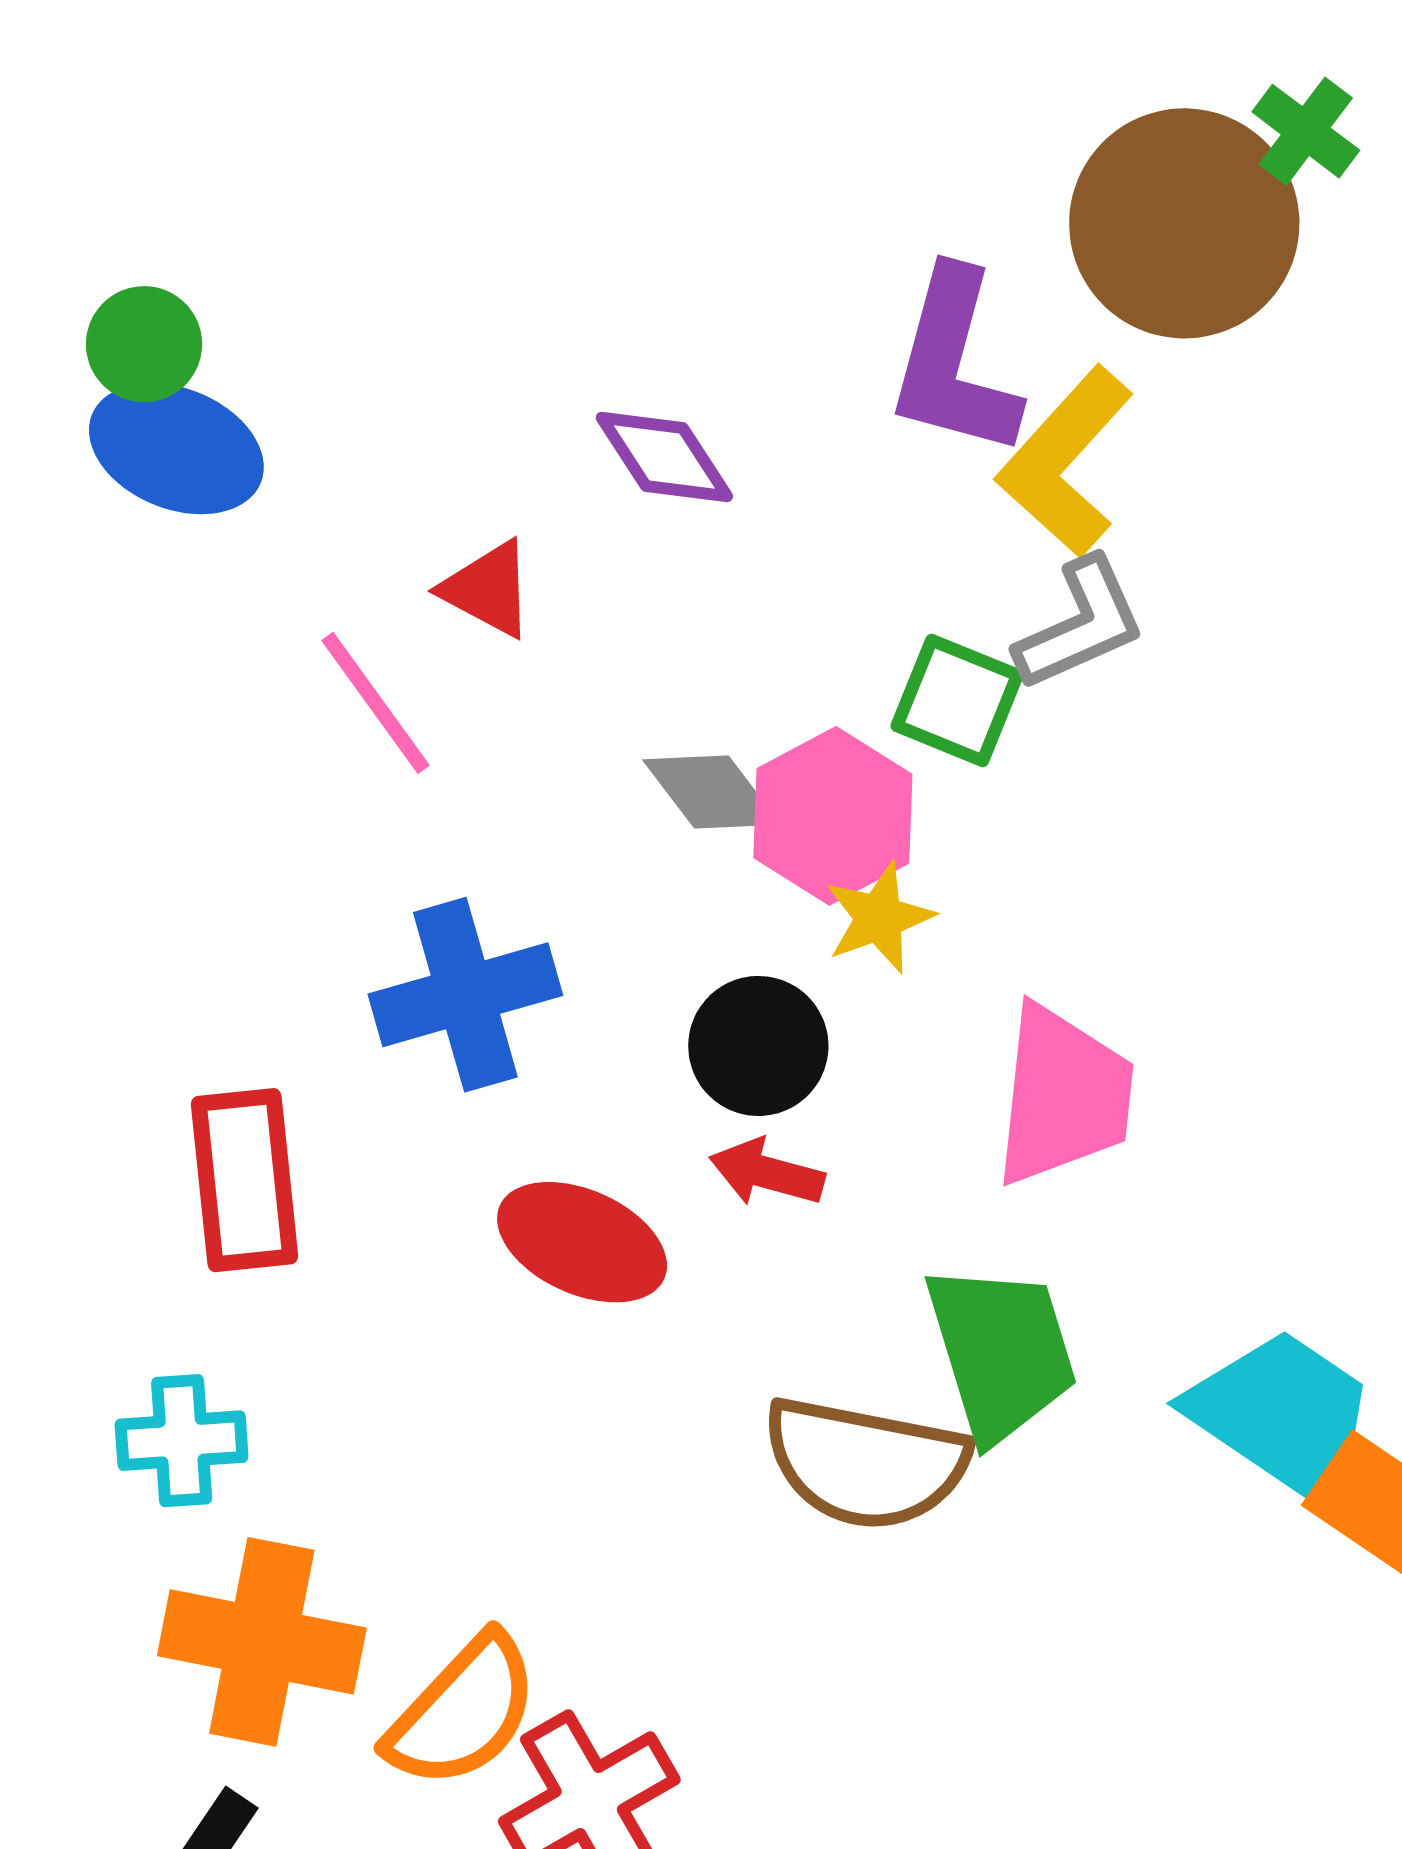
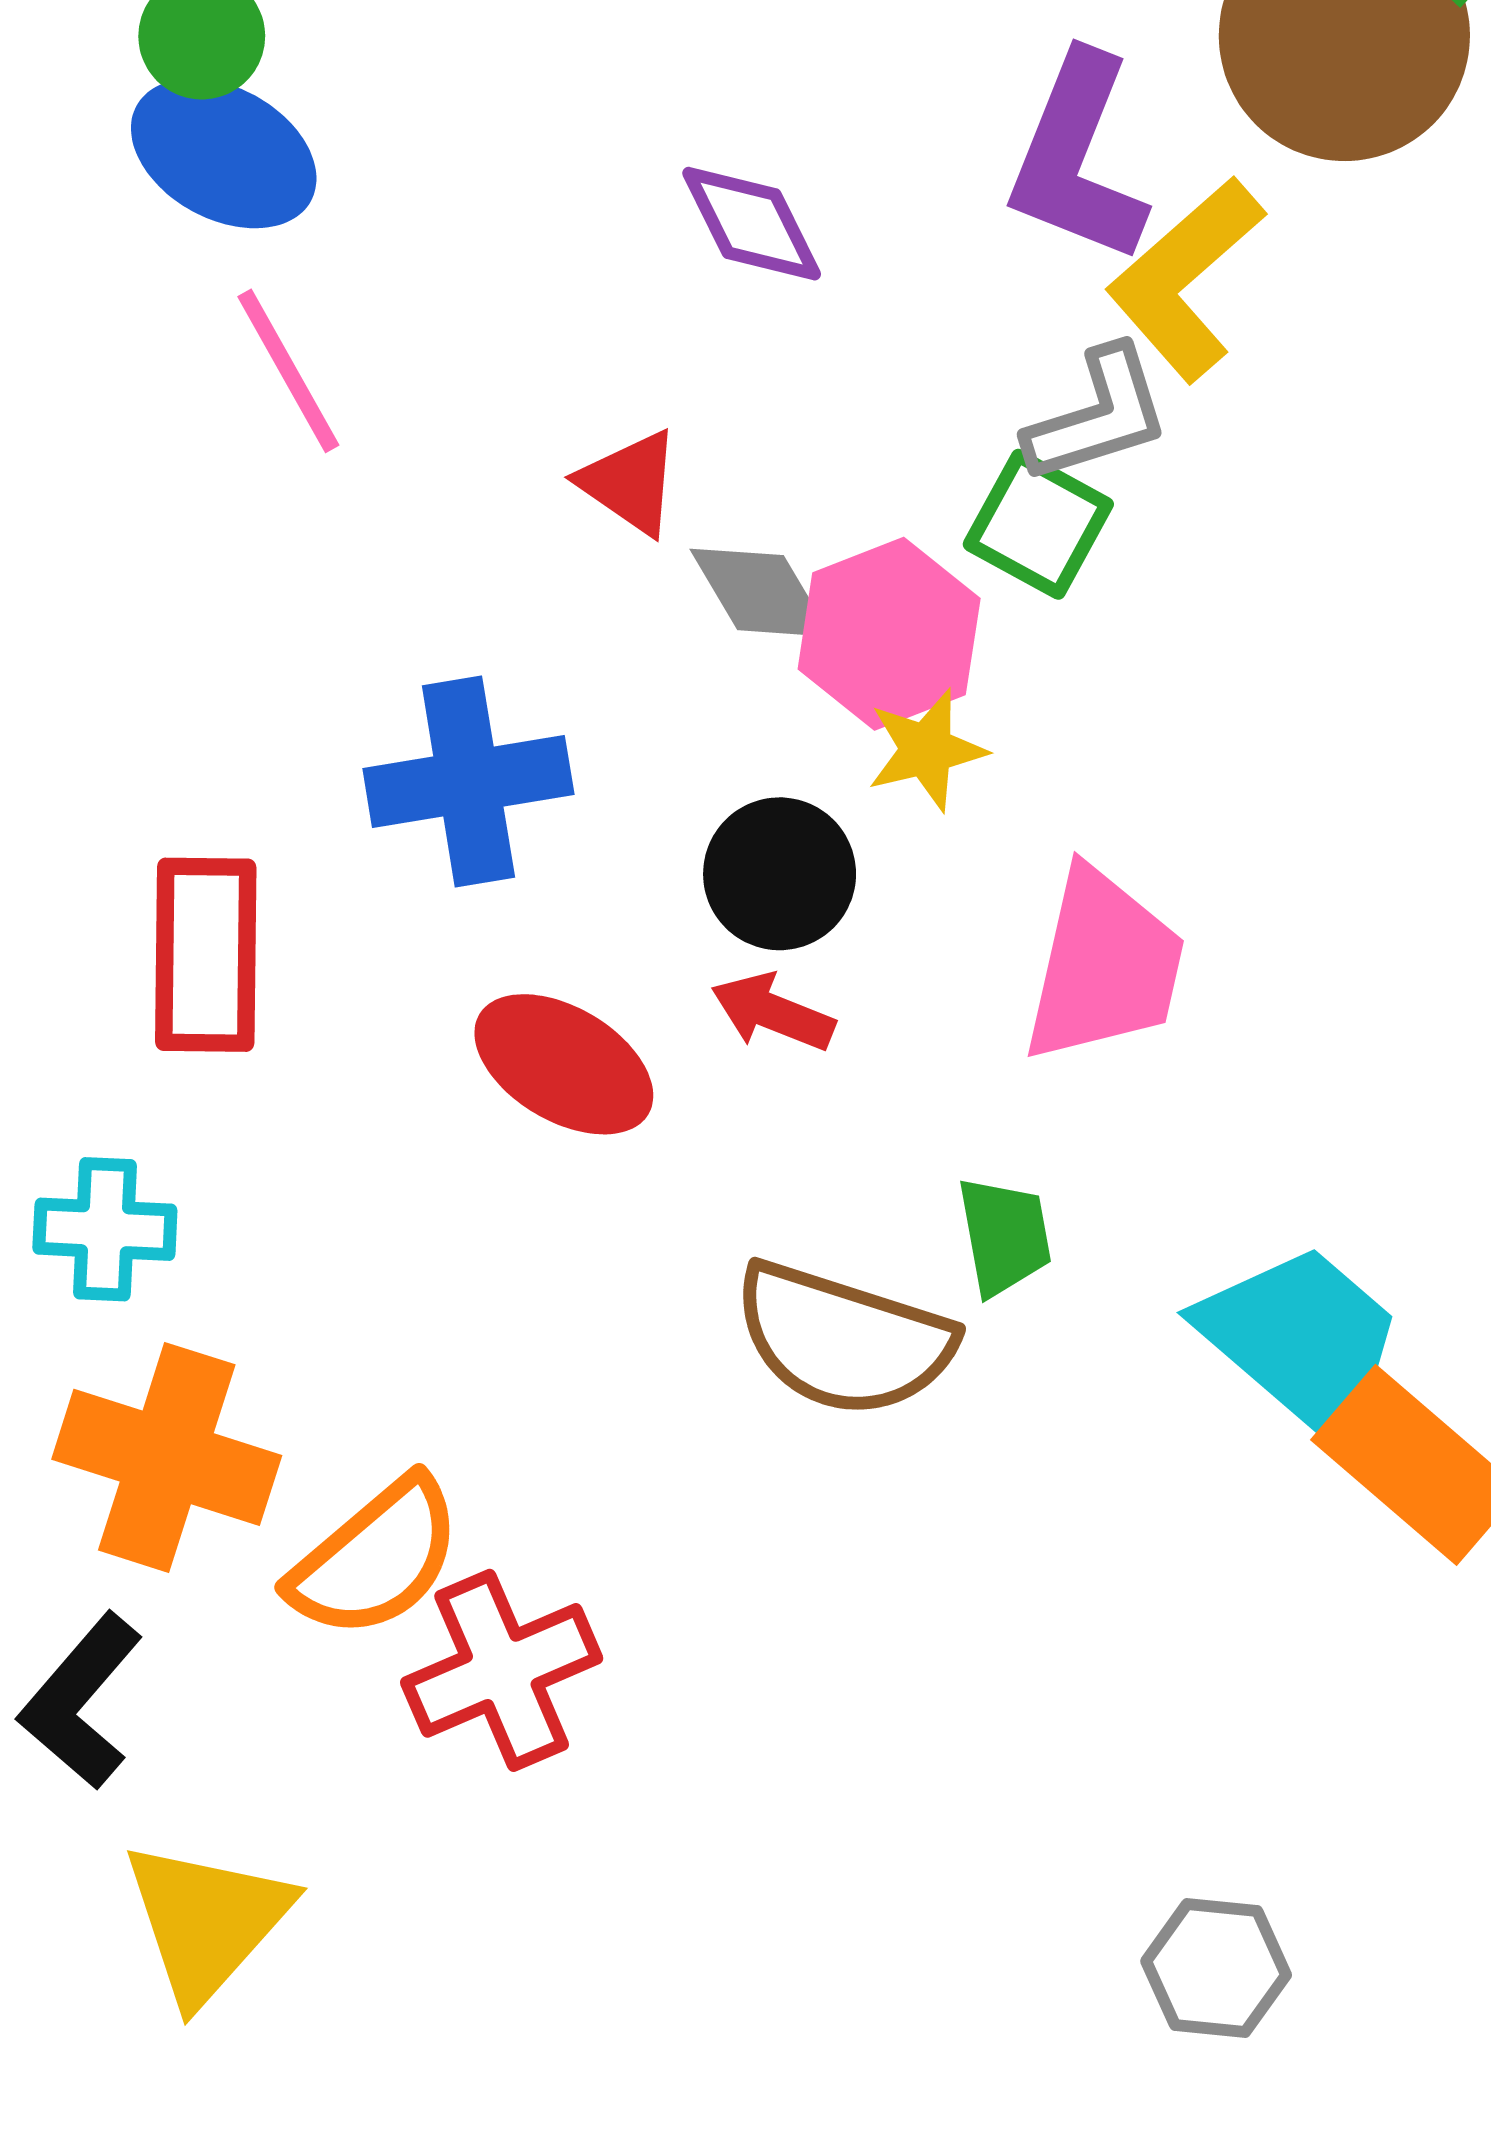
red triangle: (488, 589) -> (630, 483), moved
gray L-shape: (1080, 624) -> (1098, 415), moved
pink line: (375, 703) -> (288, 371), moved
green trapezoid: (1001, 1352) -> (1004, 1236), size x0.6

